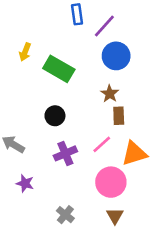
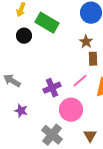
black circle: (55, 116) -> (24, 36), moved
pink circle: (111, 182) -> (71, 110), moved
gray cross: (65, 215) -> (52, 135), size x1.5

